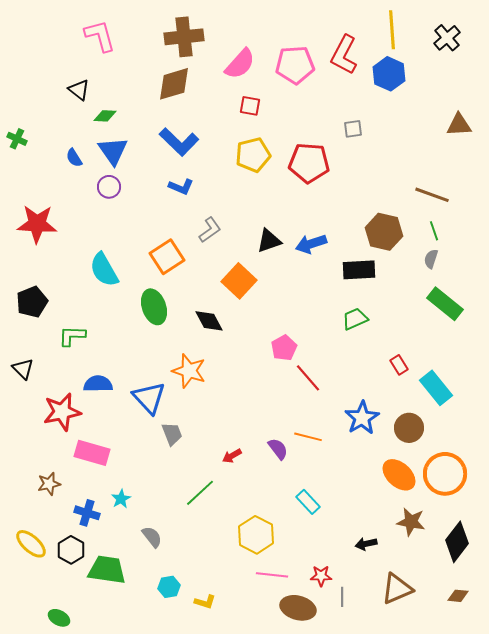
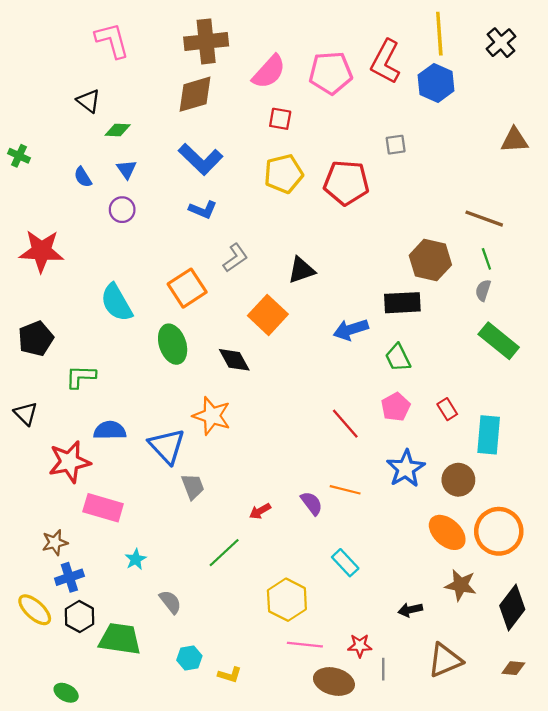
blue triangle: (113, 151) -> (127, 169), size x0.6
blue arrow: (311, 244) -> (351, 330), moved
green trapezoid: (355, 319) -> (398, 358), turned -92
pink pentagon: (284, 348) -> (396, 407), moved
cyan rectangle: (436, 388) -> (489, 435), turned 44
blue cross: (87, 513) -> (69, 577), moved, turned -35

